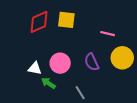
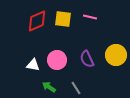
pink line: (108, 34) -> (90, 17), moved
green arrow: (48, 83) -> (49, 87), moved

